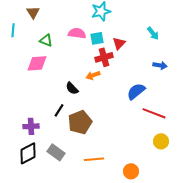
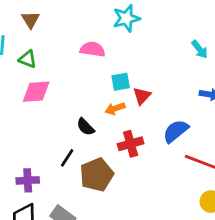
cyan square: (97, 38) -> (121, 82), moved
green triangle: (46, 40) -> (28, 59), moved
red triangle: (119, 43) -> (142, 96), moved
red cross: (104, 57) -> (131, 144), moved

